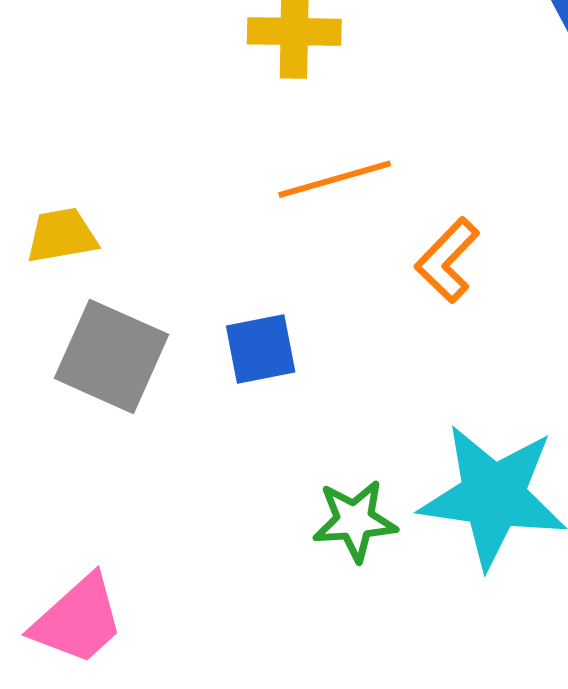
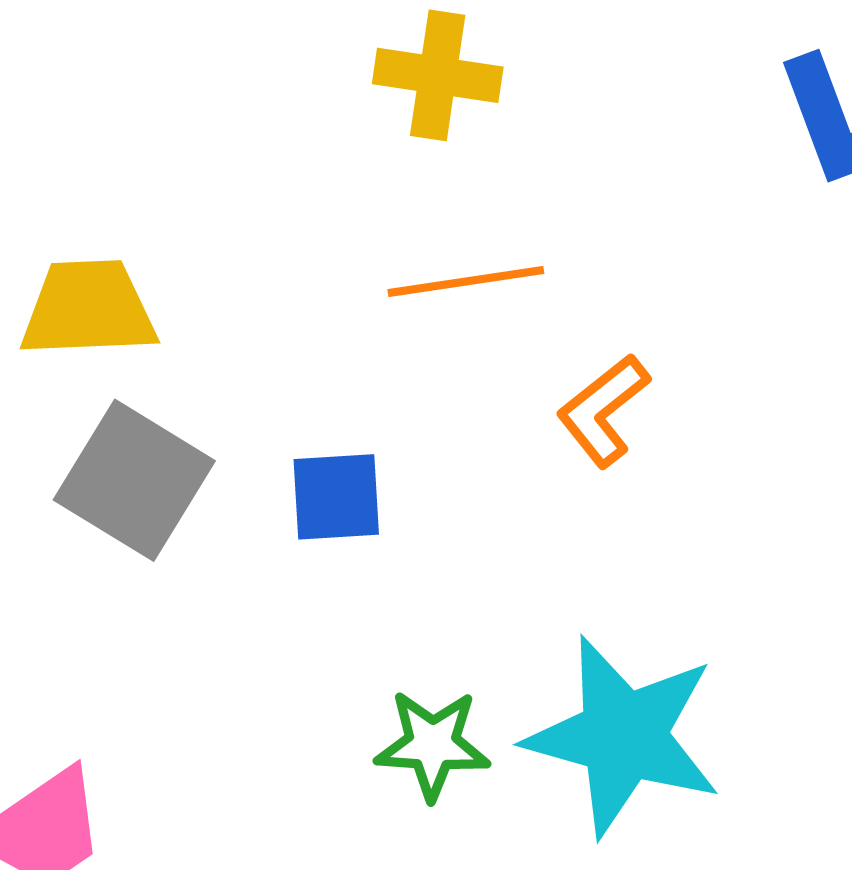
yellow trapezoid: (62, 236) -> (88, 309), size x1.4

